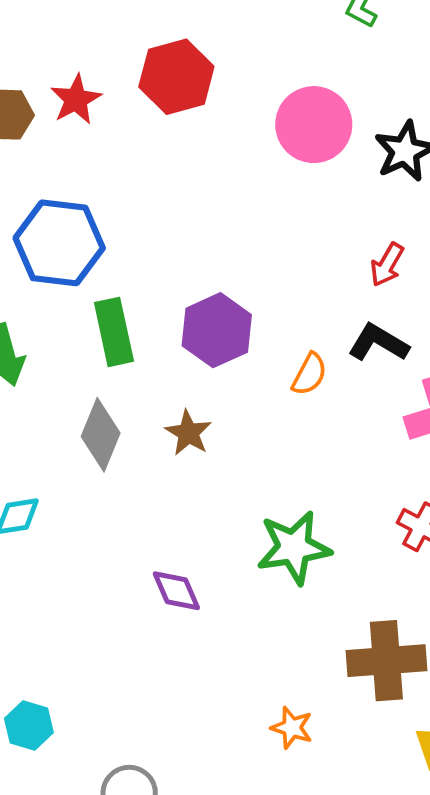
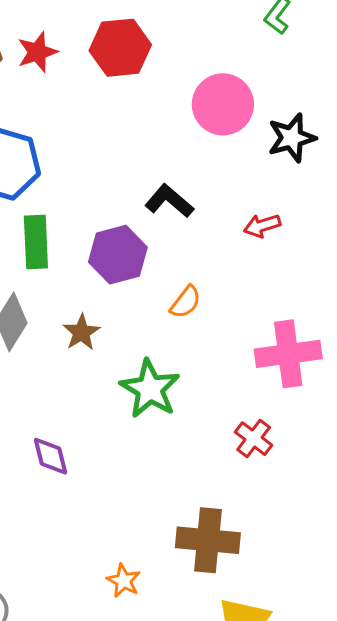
red arrow: (387, 265) -> (262, 226), turned 33
black L-shape: (378, 343) -> (169, 201), moved
green star: (294, 548) -> (150, 389), moved, turned 30

